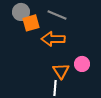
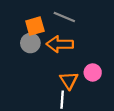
gray circle: (21, 12) -> (30, 43), moved

